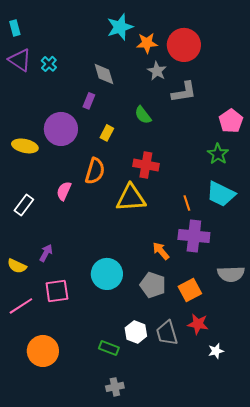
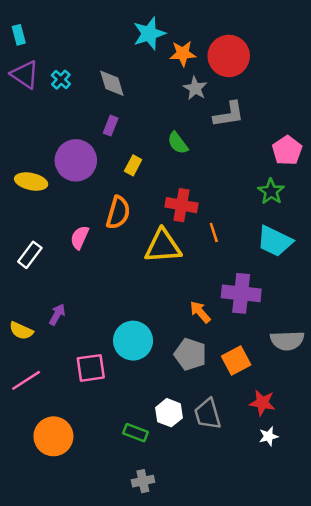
gray diamond: (104, 74) -> (112, 83), moved
orange line: (187, 203) -> (214, 232), moved
pink square: (57, 291) -> (91, 368), moved
red star: (198, 324) -> (262, 403), moved

